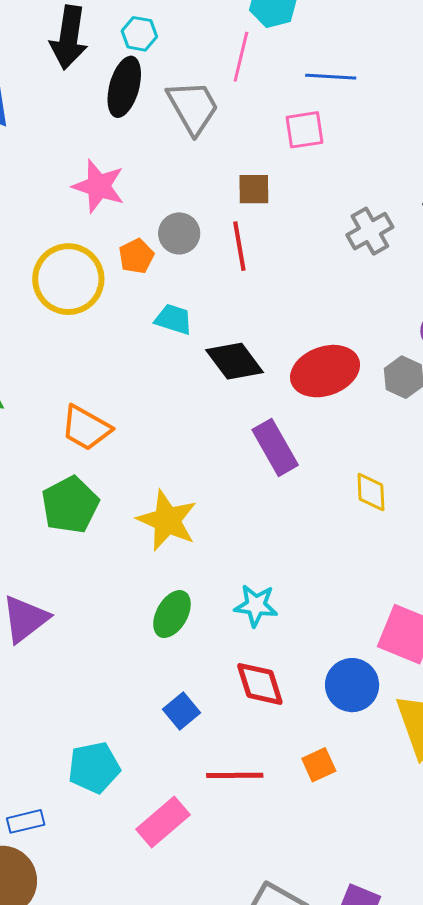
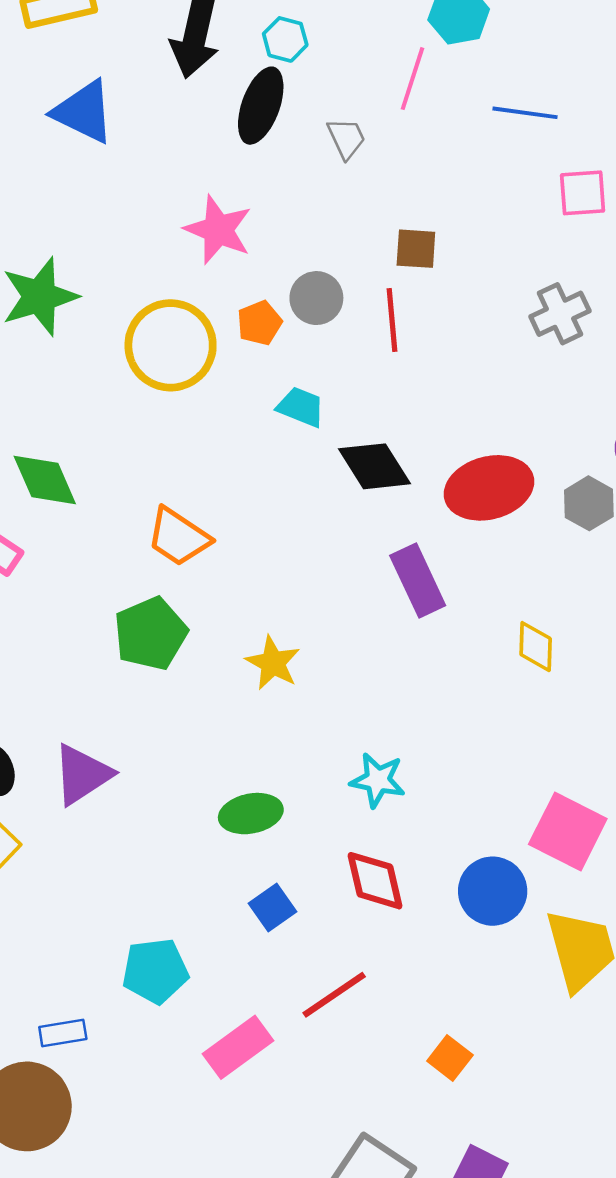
gray trapezoid: (193, 107) -> (346, 138), size x0.6
pink square: (304, 130) -> (583, 193), moved
yellow star: (167, 520) -> (273, 663), size x0.7
green ellipse: (172, 614) -> (251, 814), moved, turned 45
orange square: (319, 765) -> (450, 1058), moved, turned -32
red line: (235, 775) -> (334, 995), turned -38

